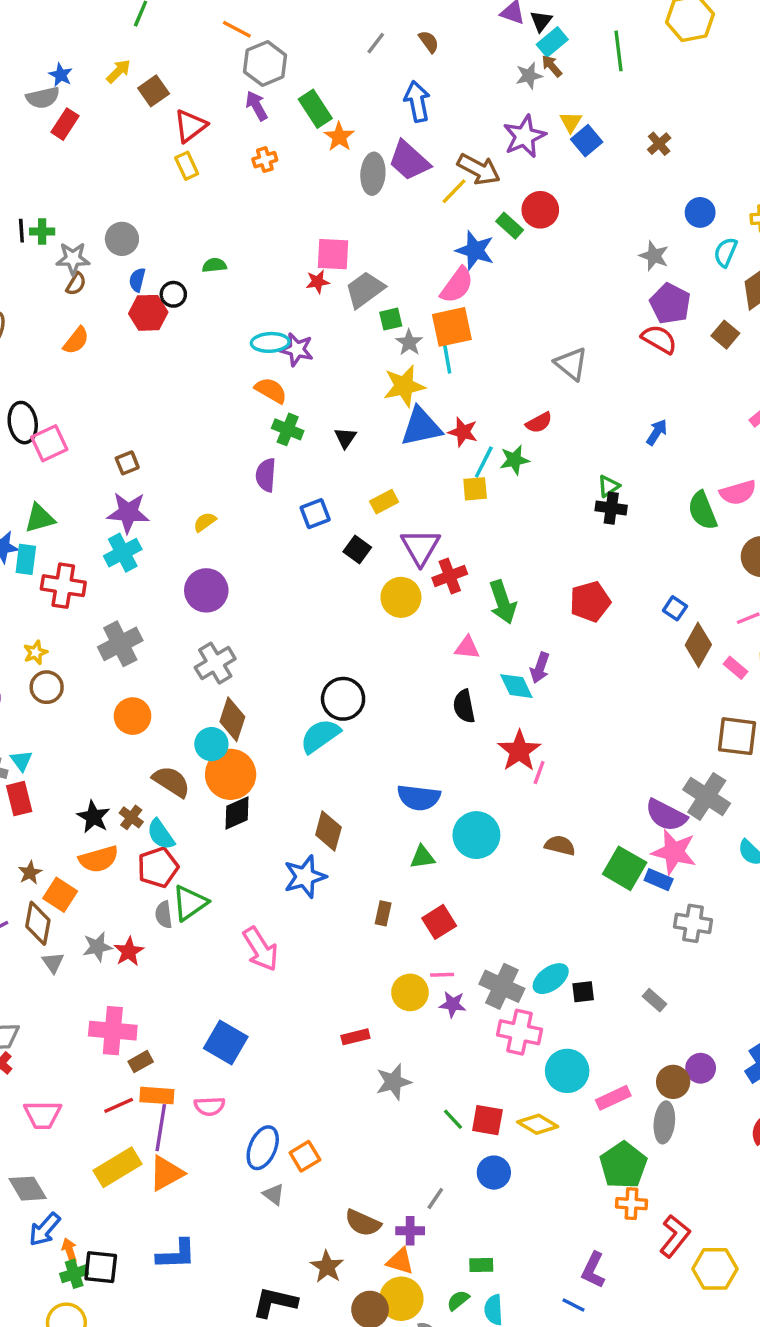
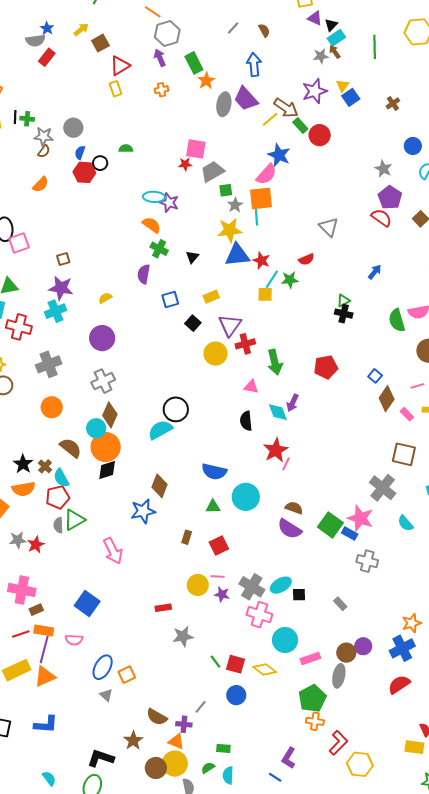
green rectangle: (510, 226) -> (300, 126), moved
purple semicircle: (666, 815) -> (290, 529), moved

